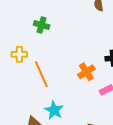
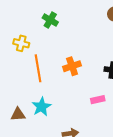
orange cross: (86, 72) -> (72, 66), moved

